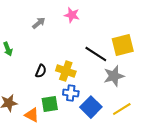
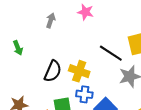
gray arrow: (39, 23) -> (51, 20), turned -32
black semicircle: (41, 71) -> (53, 71), size x1.5

